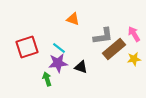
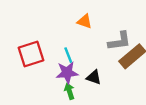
cyan line: (59, 48) -> (68, 55), turned 32
green arrow: (47, 79) -> (69, 91), moved

